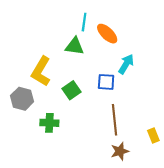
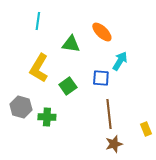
cyan line: (84, 22) -> (38, 21), moved
gray hexagon: (22, 99) -> (21, 107), moved

